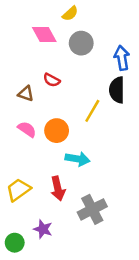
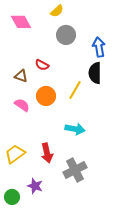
pink diamond: (44, 34) -> (21, 22), moved
orange circle: (57, 131) -> (46, 96), moved
cyan arrow: (78, 159) -> (75, 129), moved

